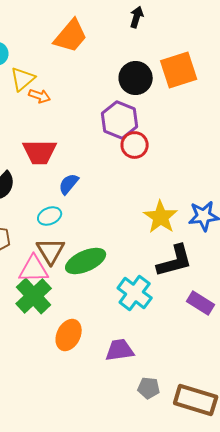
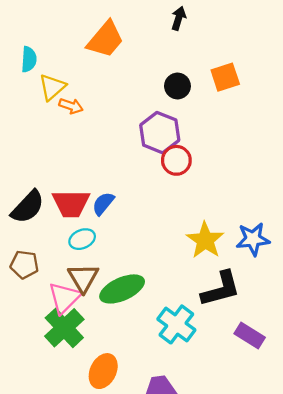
orange square: (179, 70) -> (225, 77), size x0.7
black circle: (136, 78) -> (177, 86), size x0.7
red trapezoid: (40, 152) -> (71, 204), moved
pink triangle: (34, 269) -> (64, 298), turned -44

